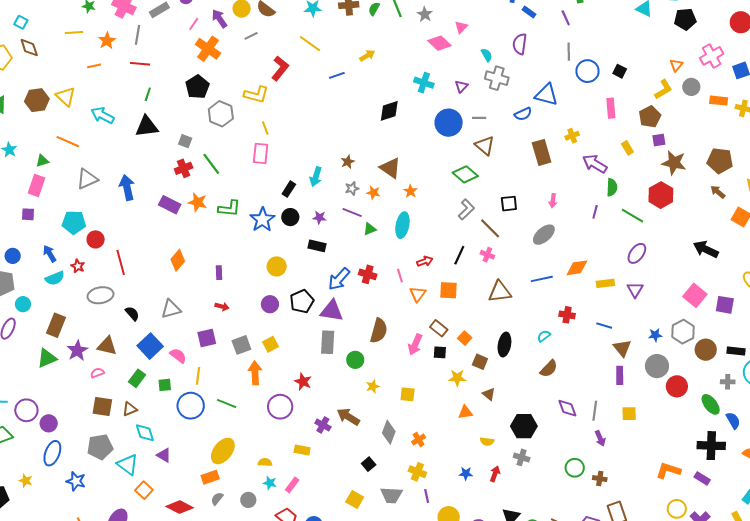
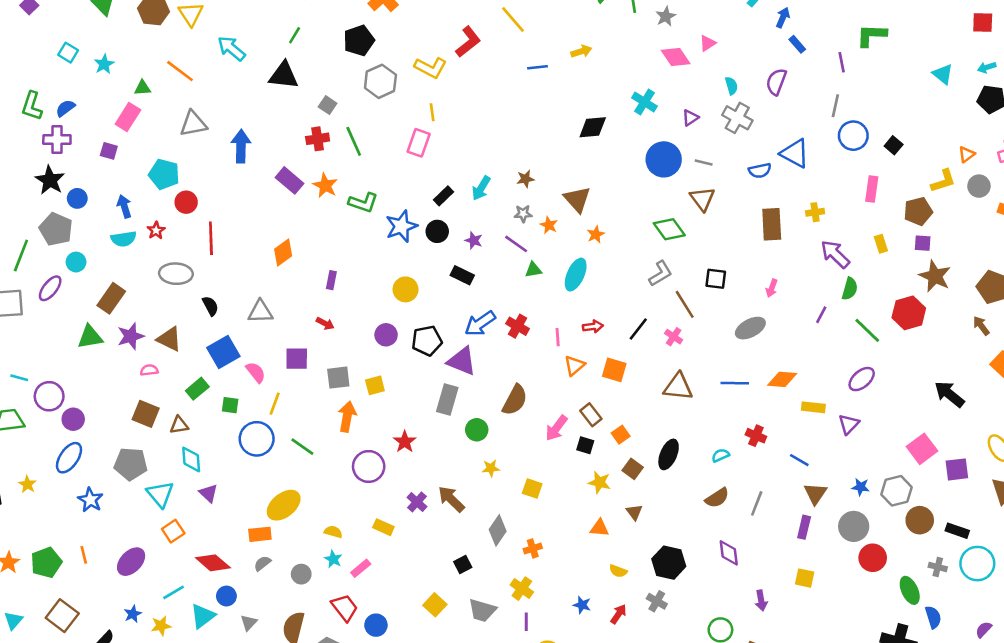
purple square: (725, 305) -> (957, 469), turned -30
gray line: (595, 411) -> (757, 503), moved

